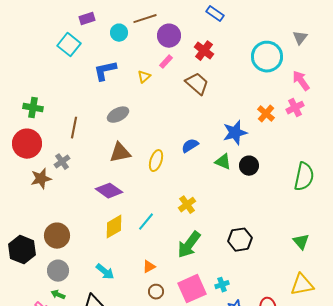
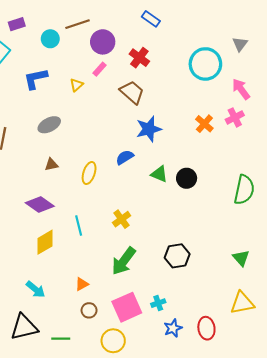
blue star: (235, 133) -> (149, 129), moved
brown triangle: (120, 153) -> (51, 165), size x0.6
cyan line: (146, 222) -> (79, 225), moved, turned -54

